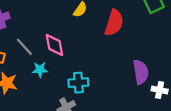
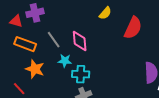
cyan cross: (78, 83) -> (81, 74), moved

